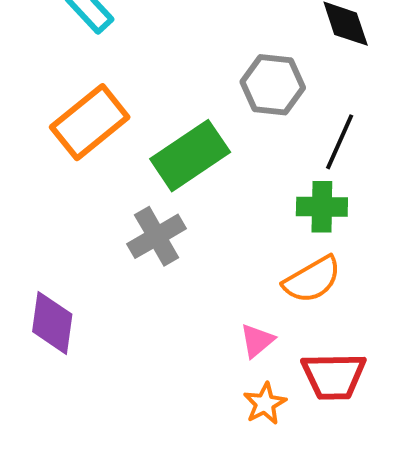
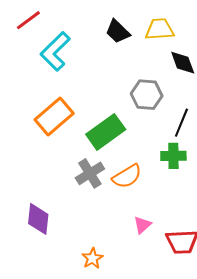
orange semicircle: (312, 280) -> (127, 176), moved
orange star: (265, 404) -> (92, 258), moved

